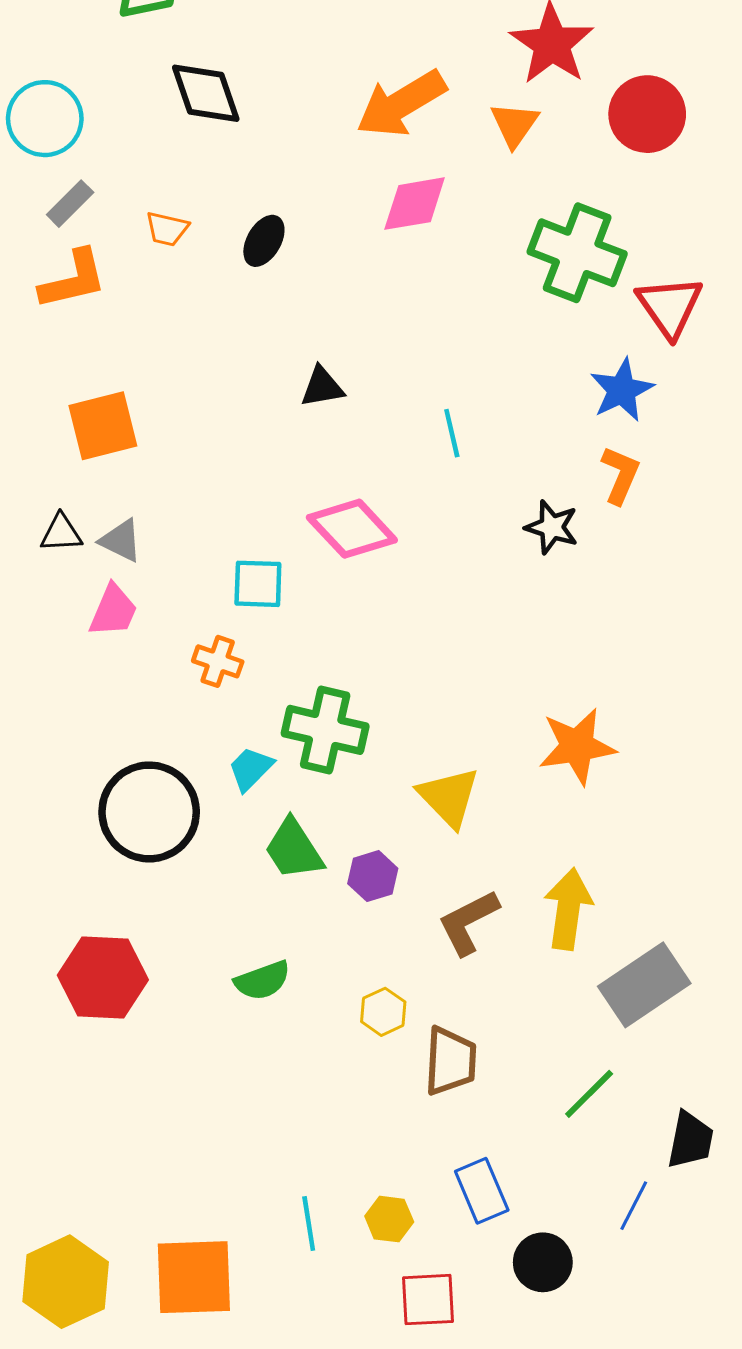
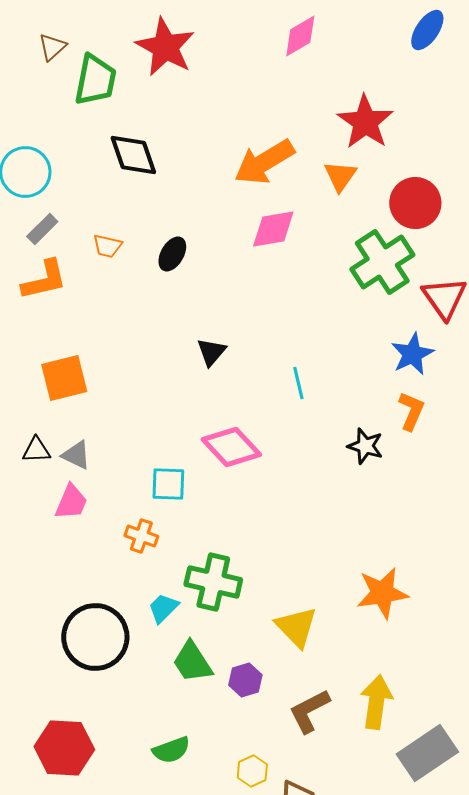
red circle: (647, 114) -> (415, 203), moved
green cross: (577, 253) -> (382, 262), turned 36
black triangle: (322, 387) -> (211, 352), turned -40

